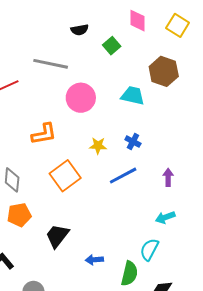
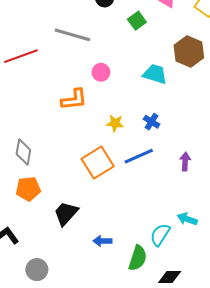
pink circle: (81, 98) -> (101, 72), size x0.6
orange L-shape: (44, 134) -> (74, 99), moved
orange square: (65, 176) -> (98, 163), moved
cyan arrow: (165, 217) -> (187, 219), moved, turned 36

